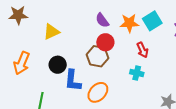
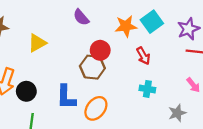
purple semicircle: (102, 20) -> (81, 17), moved
black circle: (58, 65) -> (26, 91), moved
cyan cross: (137, 73) -> (147, 89), moved

